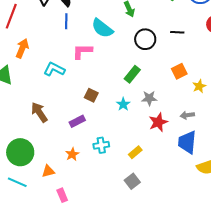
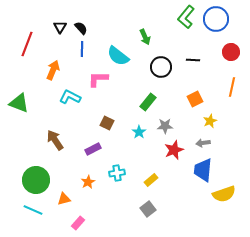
orange arrow: (22, 48) -> (53, 70), moved
yellow star: (199, 86) -> (210, 121), moved
pink rectangle: (62, 195) -> (78, 223), turned 64

